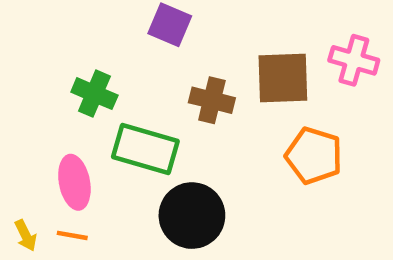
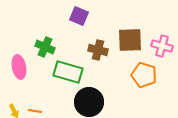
pink cross: (354, 60) -> (162, 46), moved
pink ellipse: (74, 182) -> (19, 67), moved

